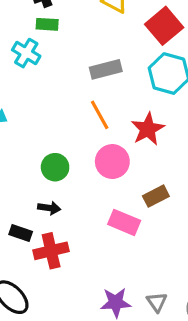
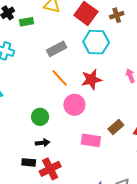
green rectangle: (47, 24) -> (26, 22), moved
red star: (148, 129) -> (91, 79), turned 30
brown rectangle: (156, 196) -> (116, 127), moved

